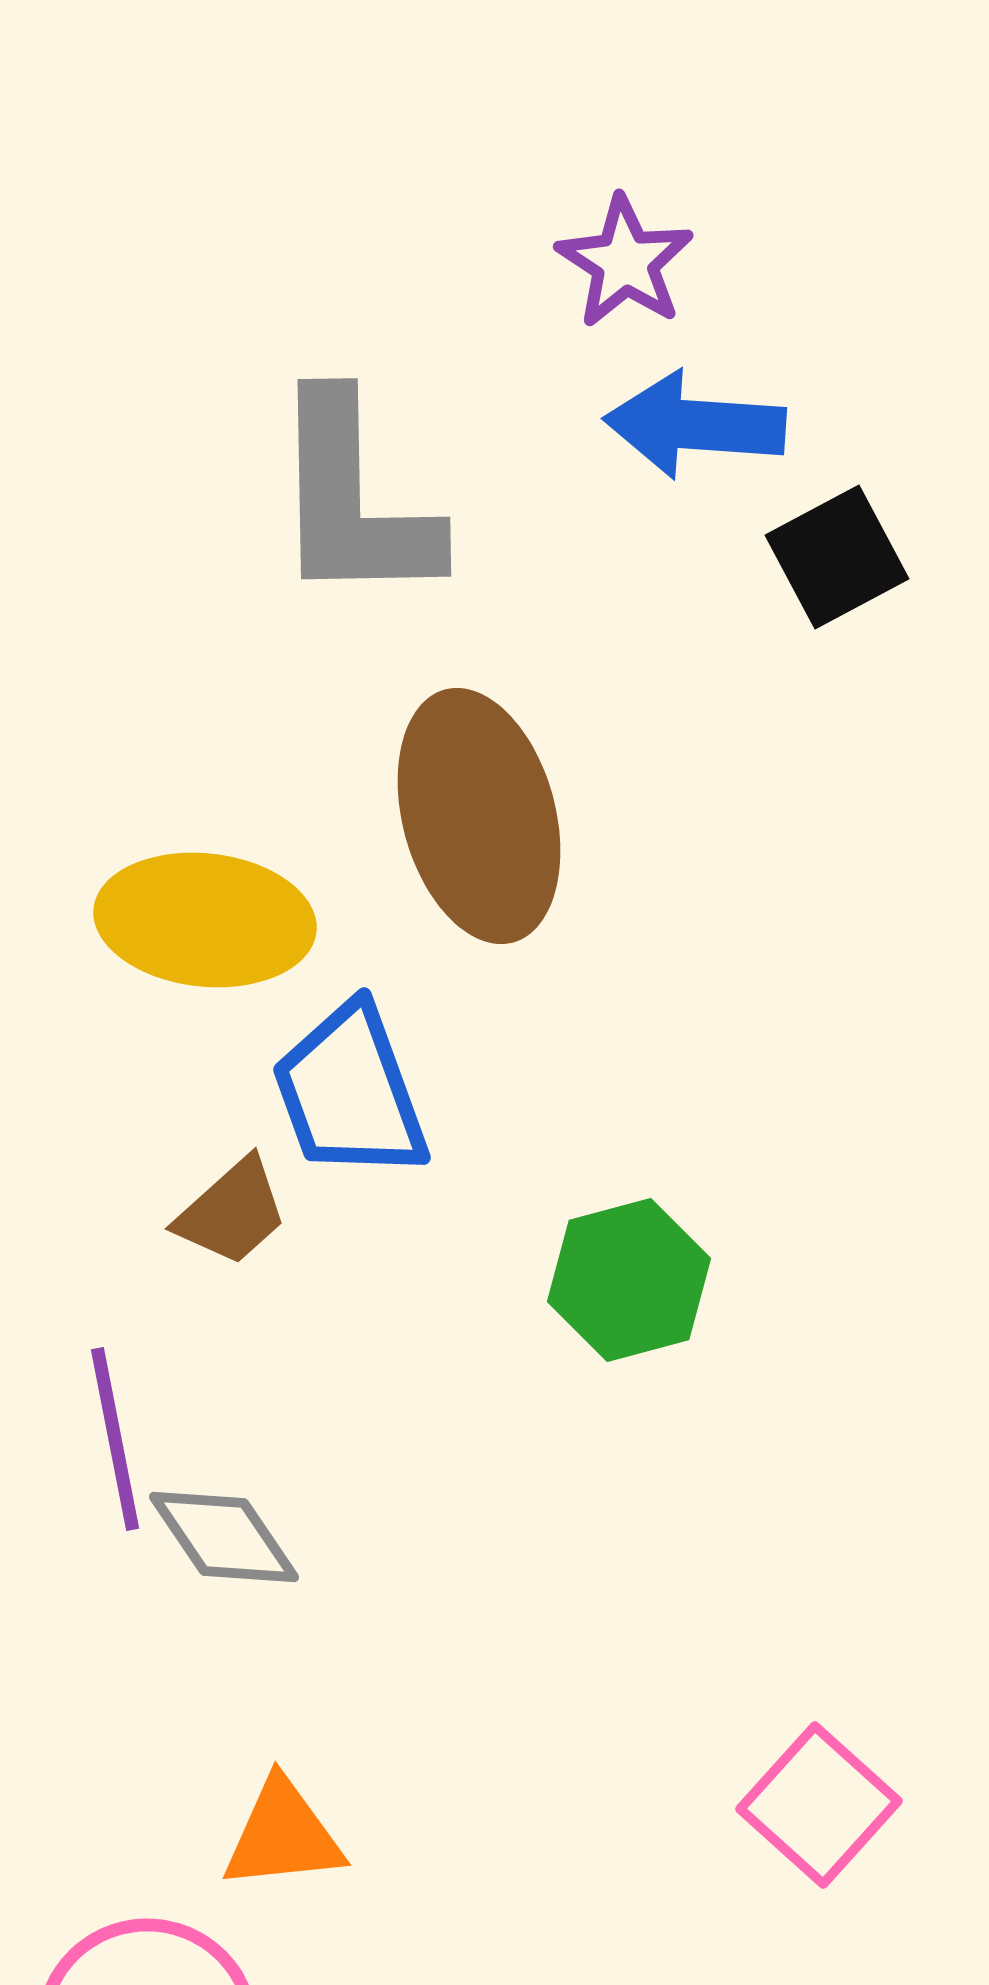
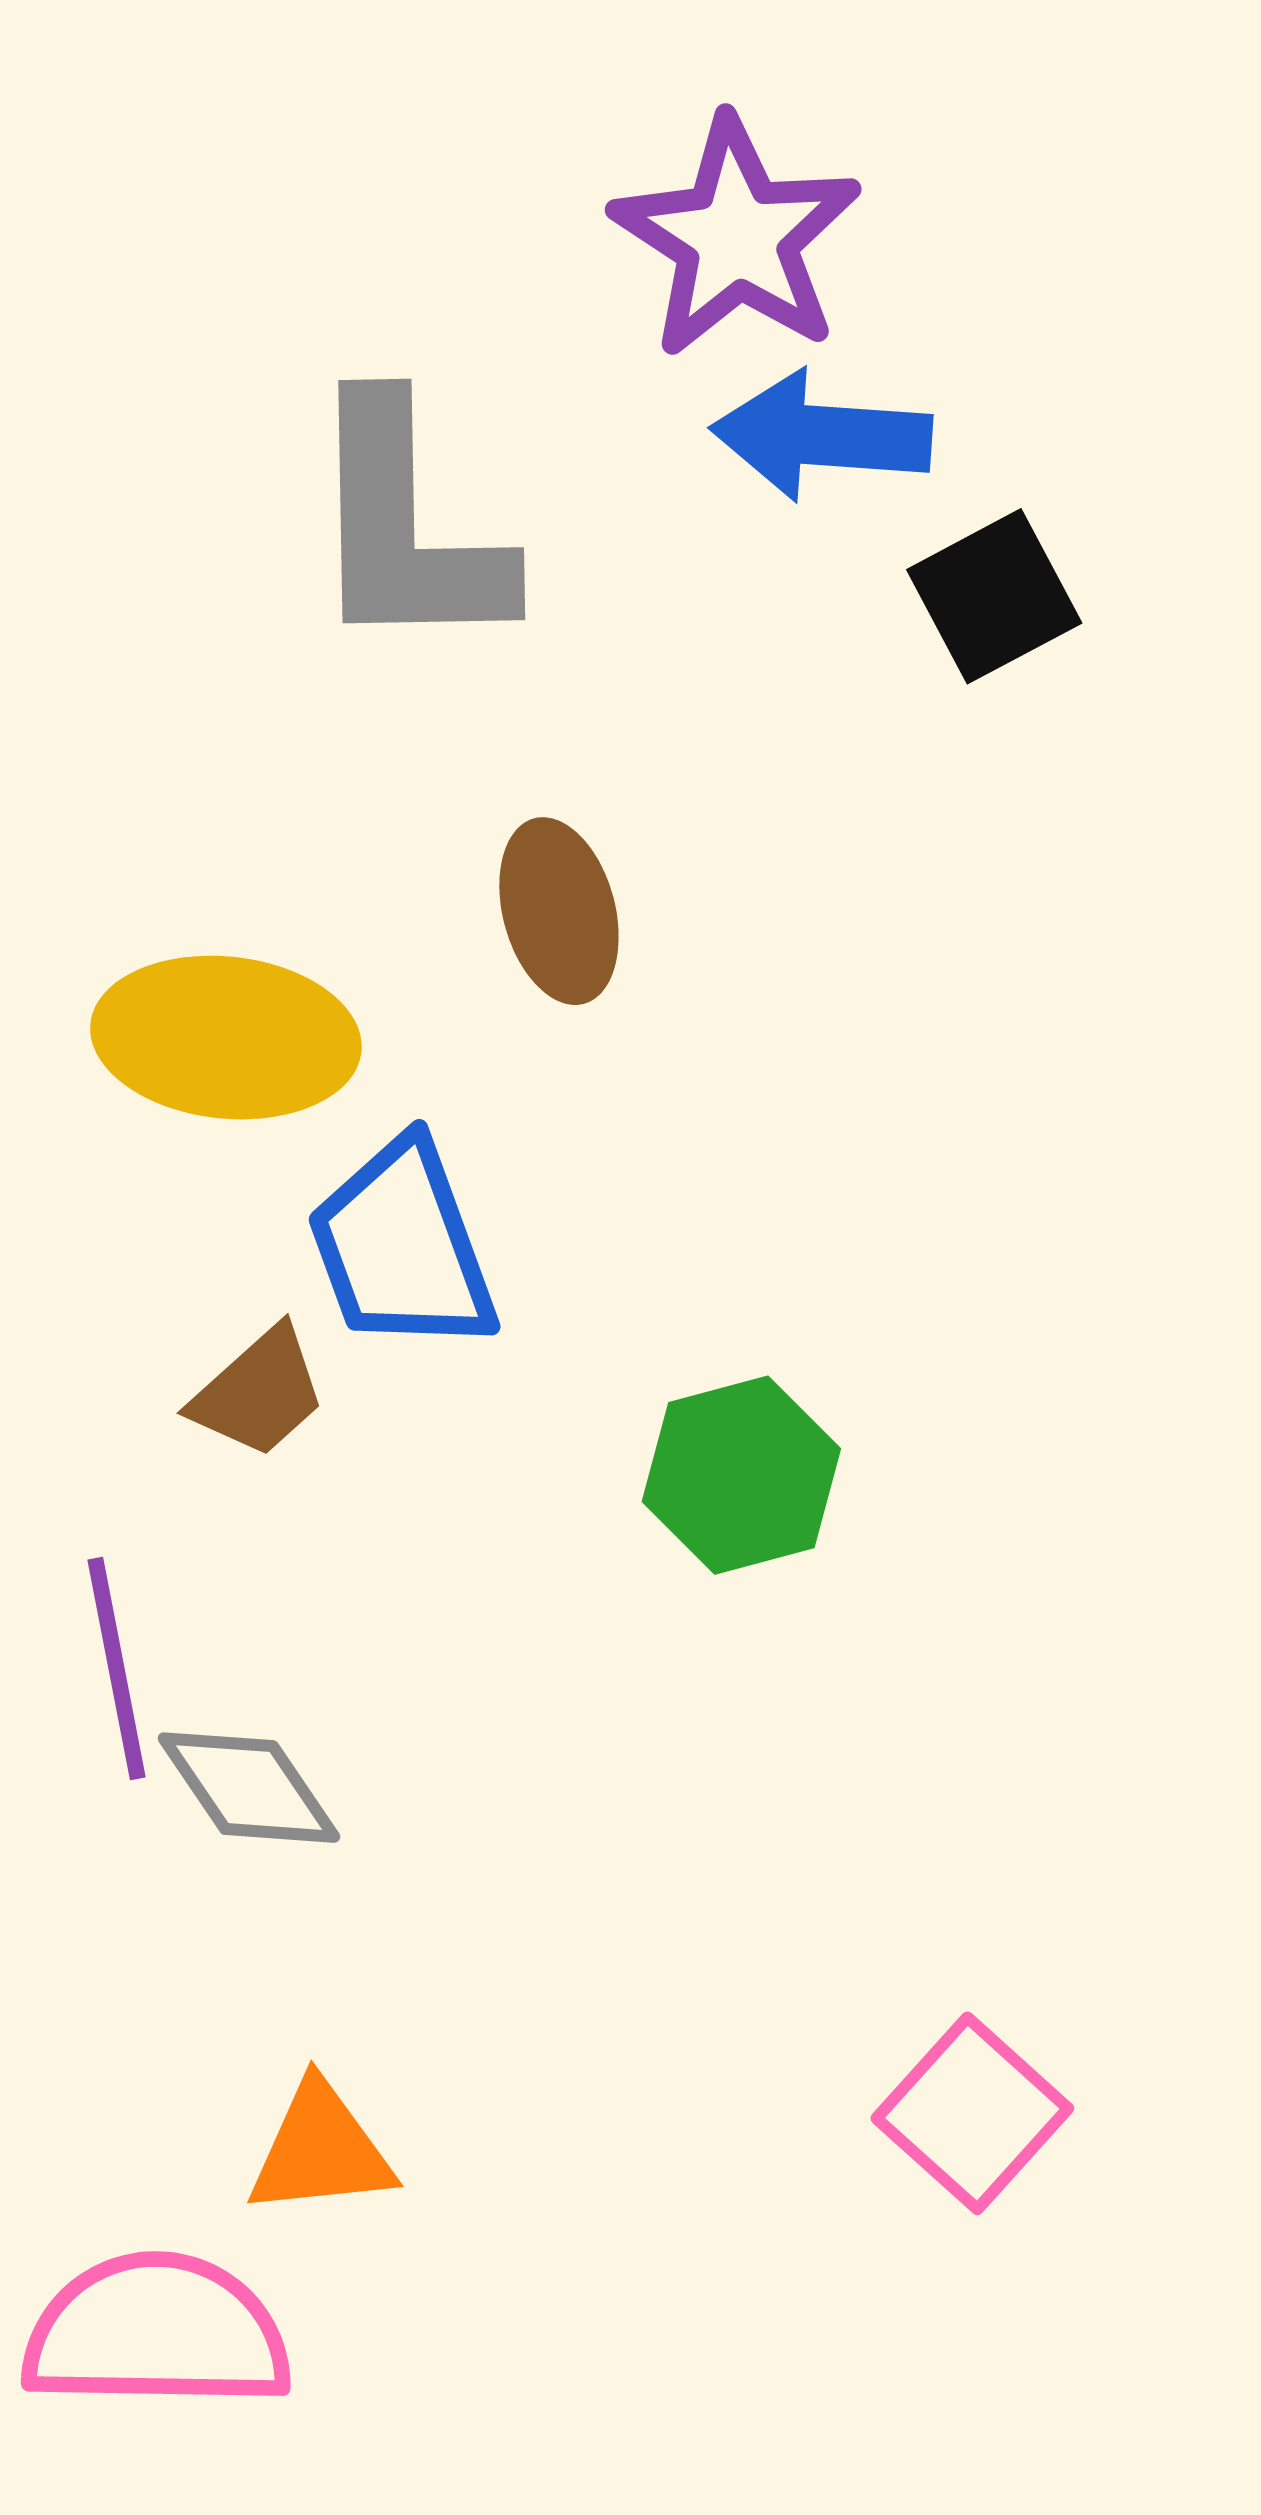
purple star: (625, 262) -> (736, 238), size x1.5
brown ellipse: (479, 816) -> (559, 911), size x0.6

